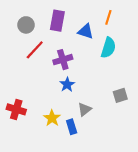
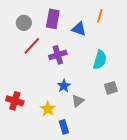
cyan semicircle: (108, 48) -> (100, 60), moved
blue star: (67, 85) -> (64, 86), moved
blue rectangle: (72, 127) -> (64, 127), moved

